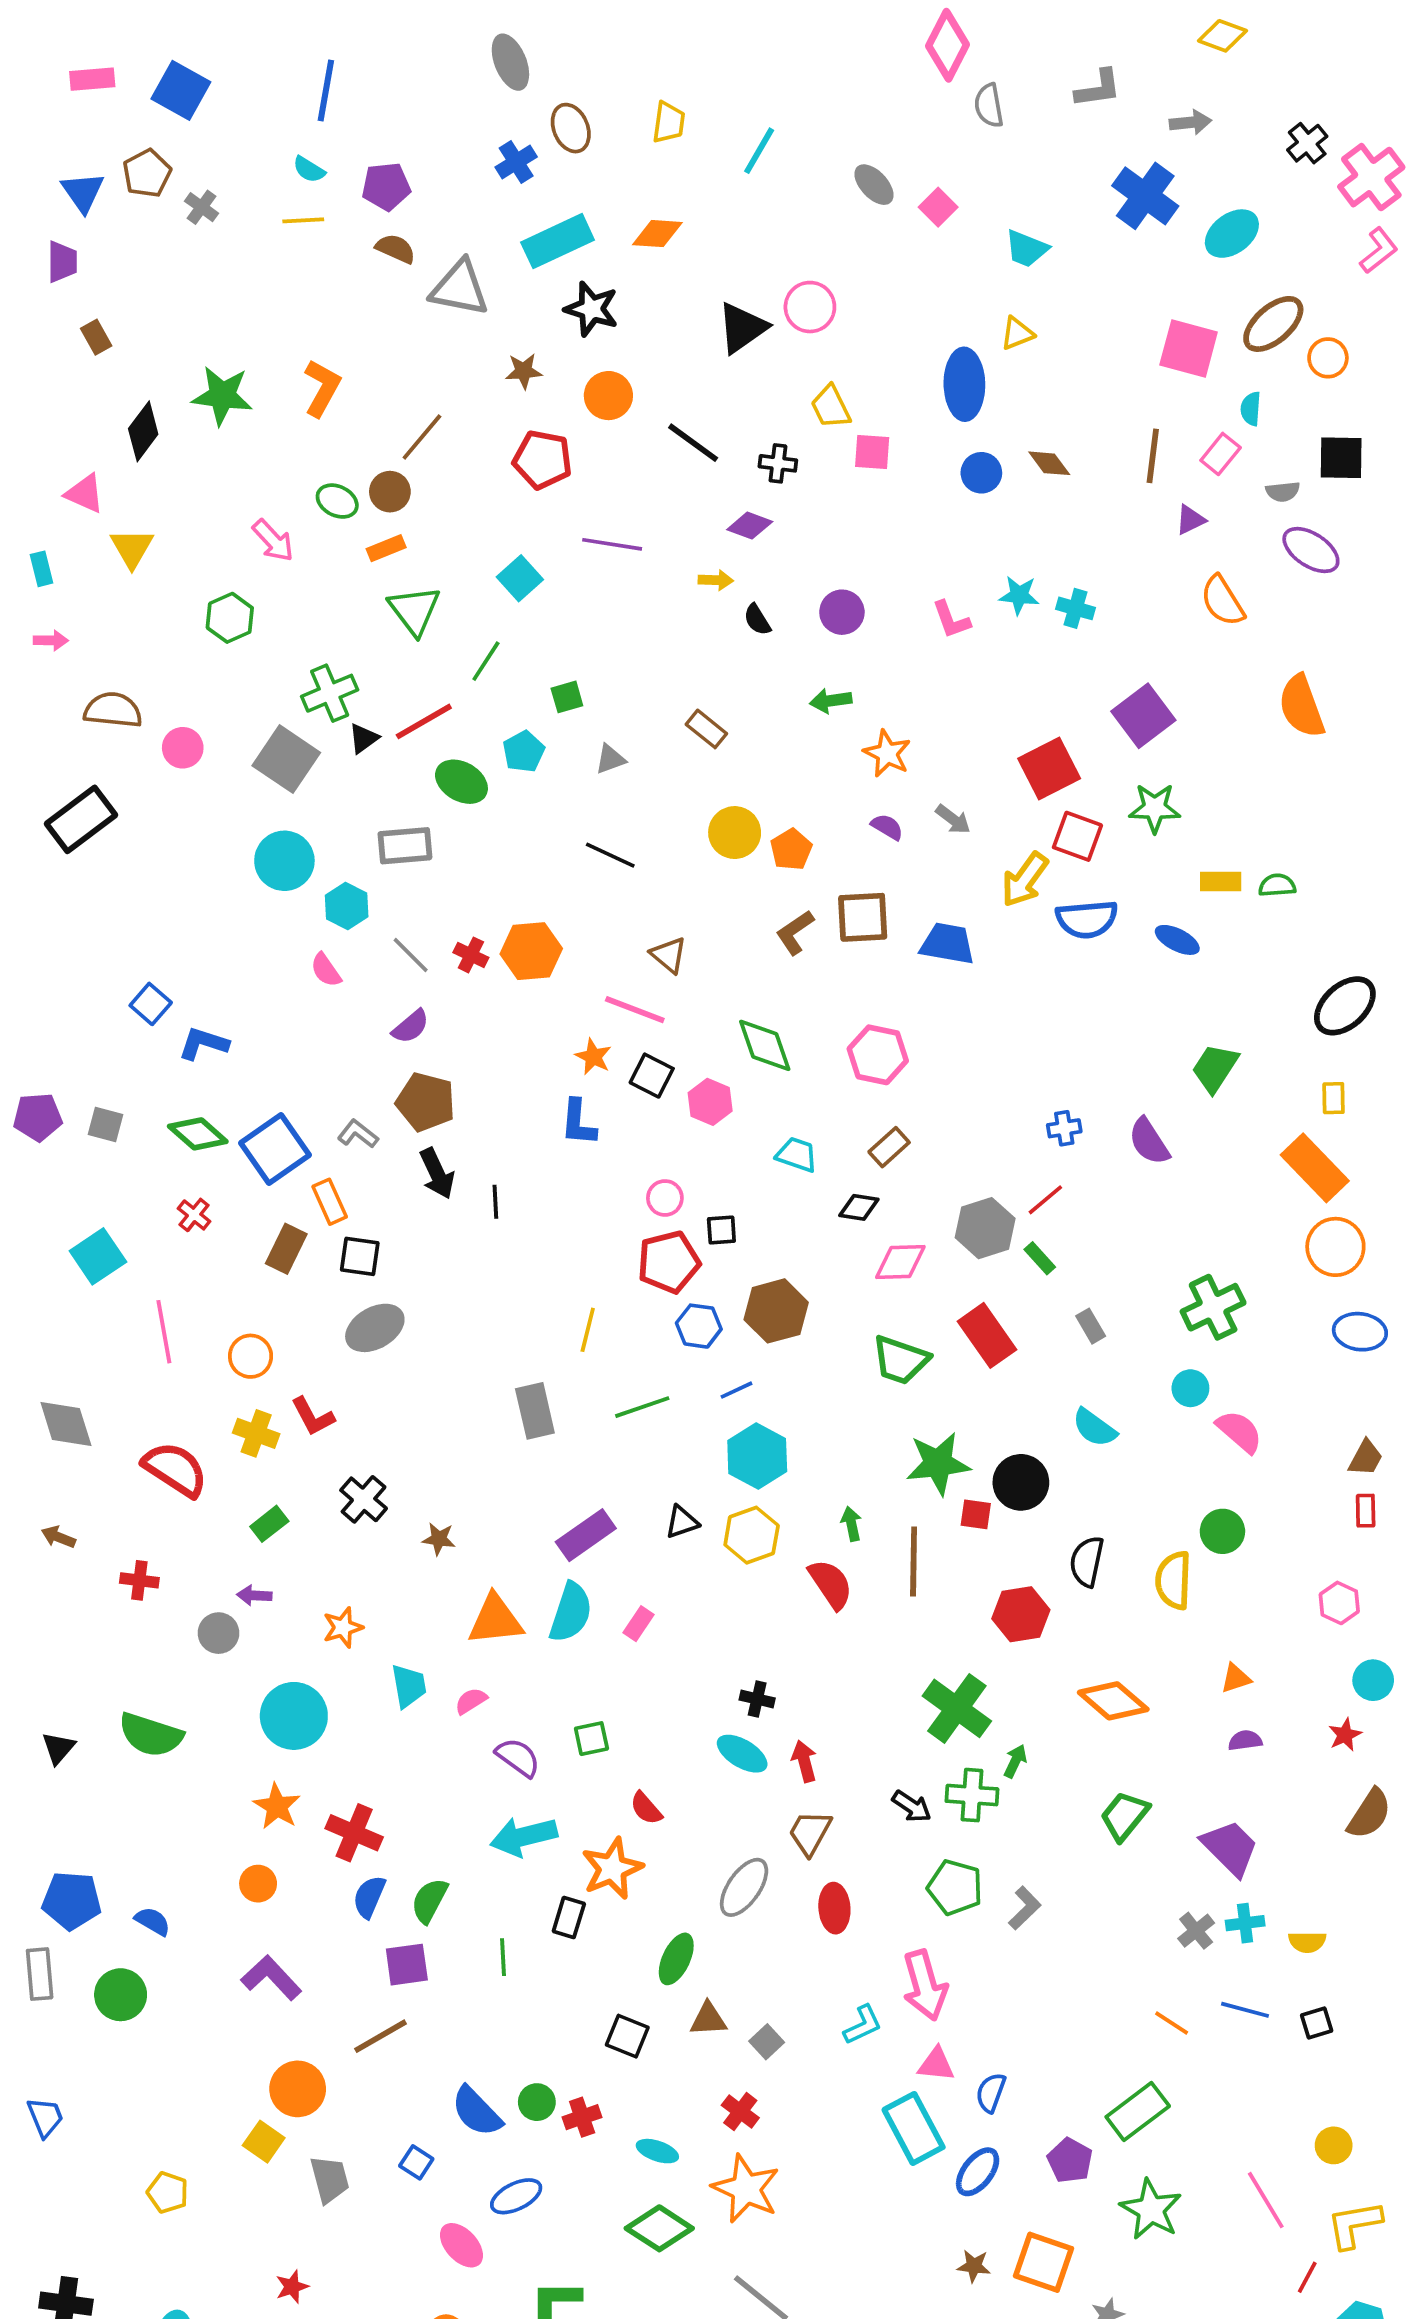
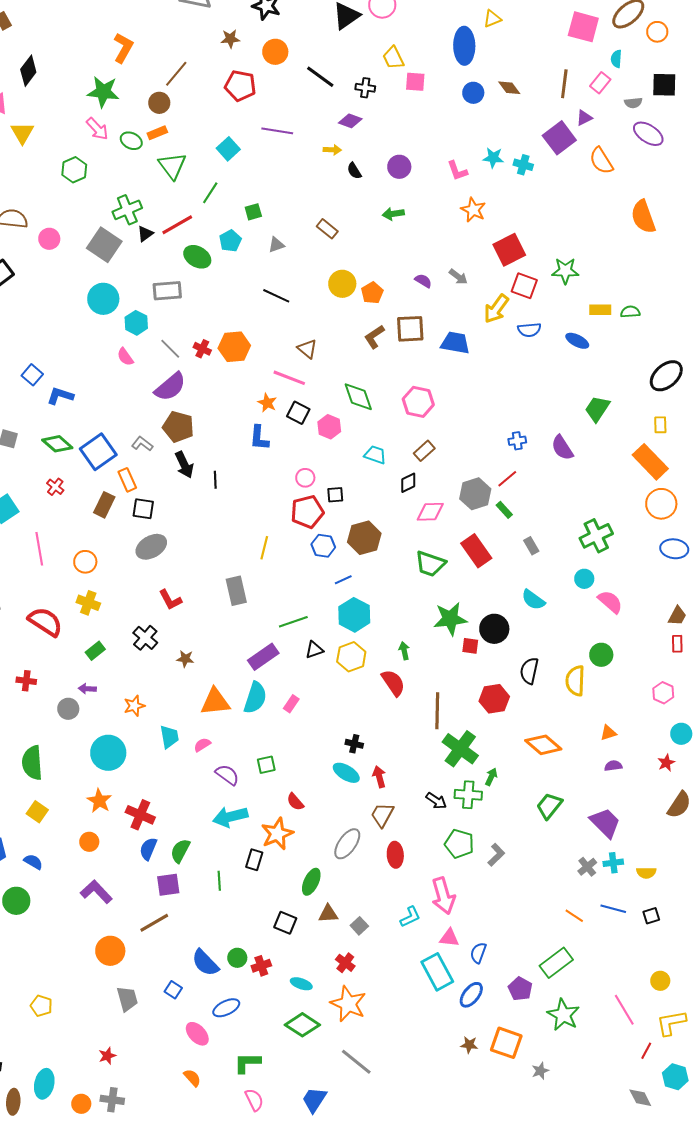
green star: (222, 396) -> (103, 92), moved
green ellipse: (337, 501) -> (131, 141), moved
purple square: (1143, 716) -> (559, 138), moved
orange star: (887, 753) -> (473, 210), moved
blue semicircle: (1087, 919) -> (529, 330), size x0.7
purple semicircle: (411, 1027) -> (170, 387), size x1.6
black diamond: (859, 1207) -> (408, 483), turned -35
green line: (642, 1407) -> (293, 622), moved
red L-shape: (313, 1416) -> (170, 600), moved
brown line: (914, 1561) -> (437, 711), moved
green semicircle: (151, 1735) -> (32, 763), turned 68
yellow square: (264, 2142) -> (37, 812), moved

